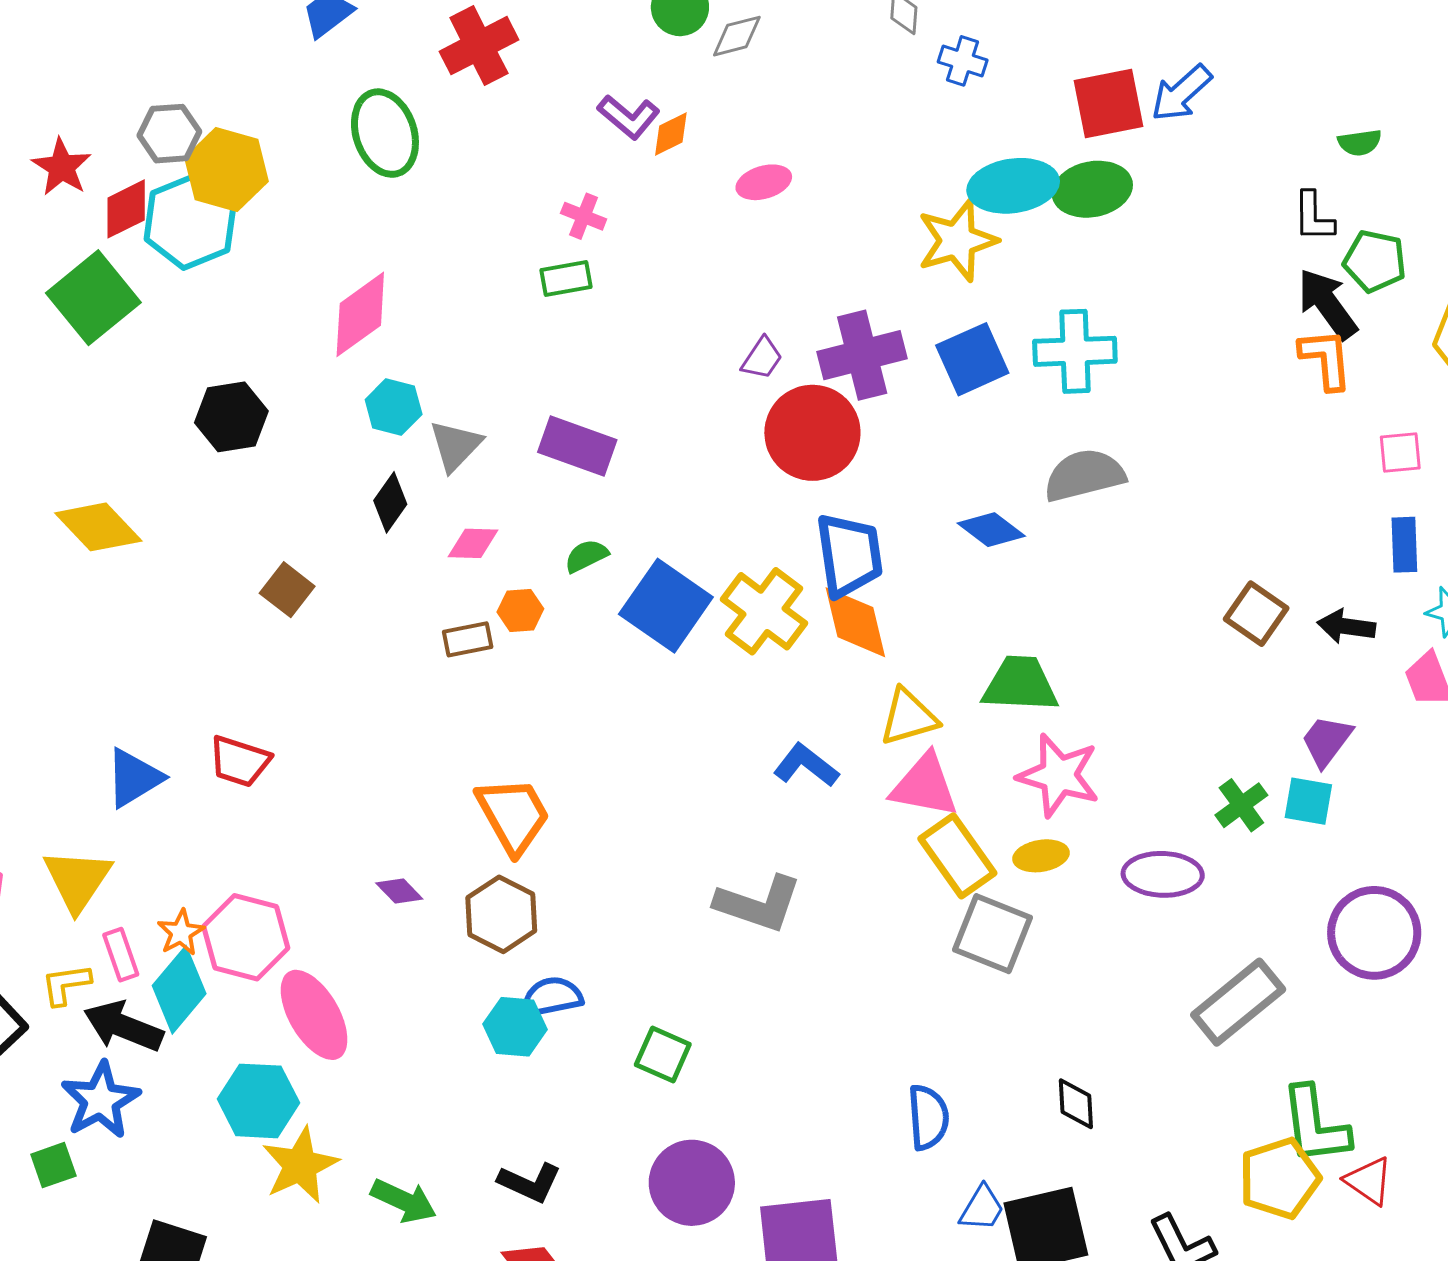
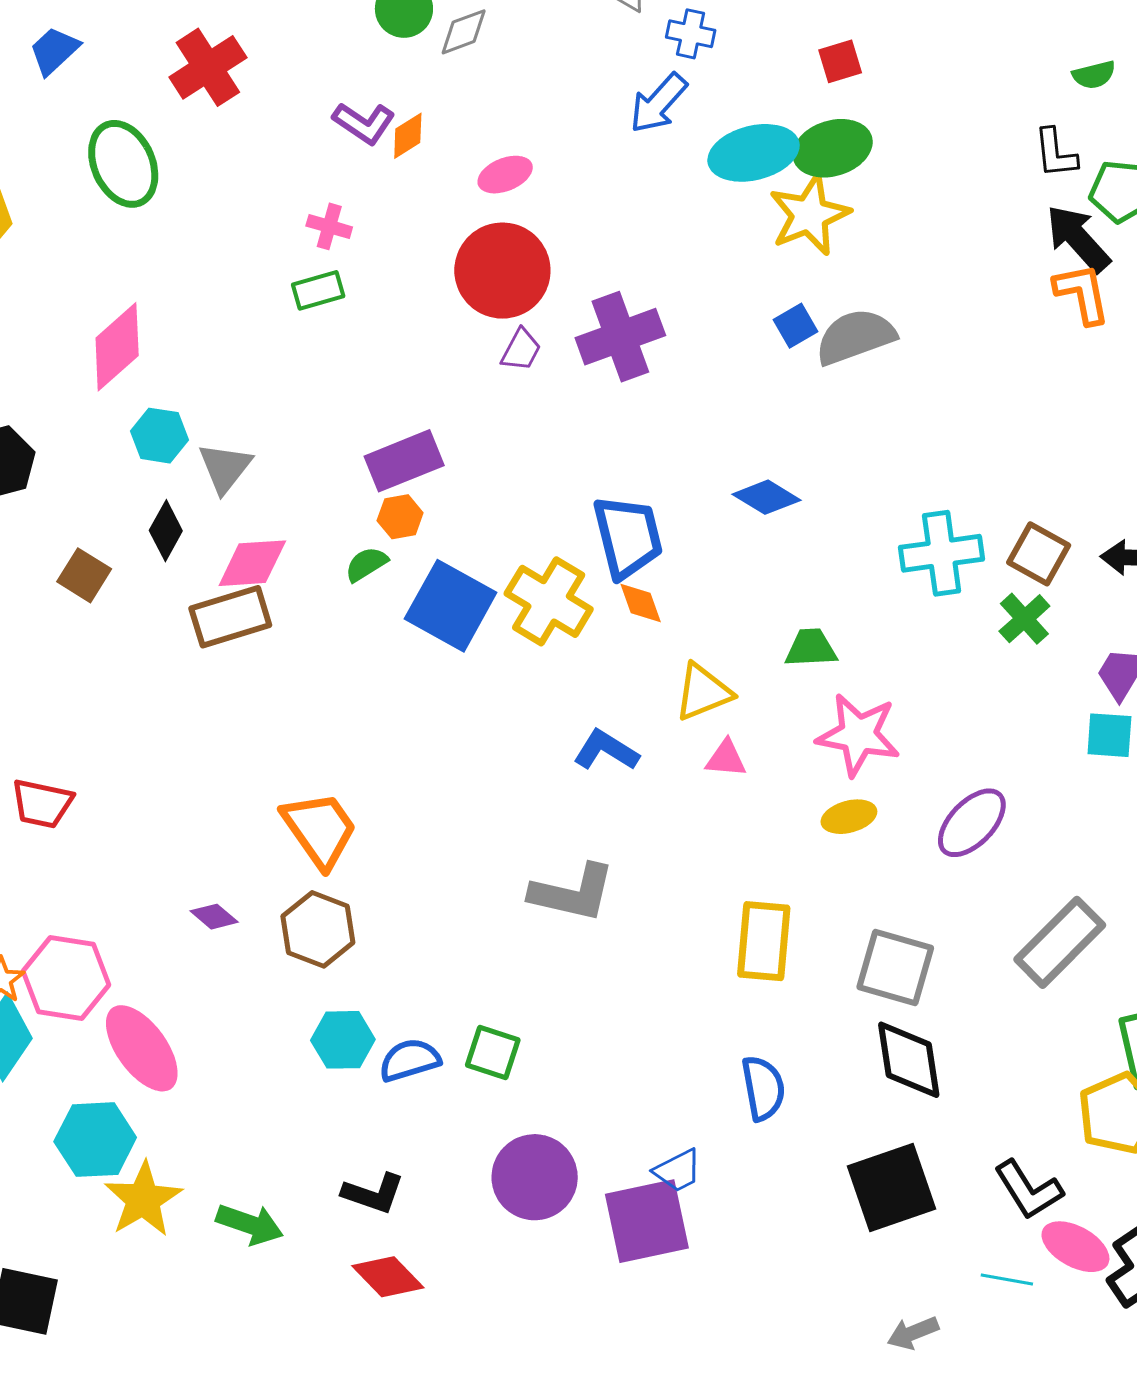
blue arrow: (1181, 93) -> (658, 103), moved
red square: (1109, 104) -> (840, 61), size x0.6
yellow star: (957, 241) -> (809, 215), moved
cyan cross: (1075, 351) -> (942, 553), moved
blue square: (972, 359) -> (796, 326), moved, size x0.6
red circle: (812, 433) -> (502, 271), moved
purple rectangle: (577, 446) -> (404, 461), moved, turned -36
gray semicircle: (1084, 475) -> (855, 337), moved
pink diamond: (473, 543) -> (252, 563), size x1.4
brown square: (287, 590) -> (84, 575), moved
orange hexagon: (520, 610) -> (400, 517), moved
orange diamond: (855, 622) -> (641, 603), size x0.6
brown rectangle: (468, 639) -> (230, 617), moved, size x1.6
green trapezoid: (1020, 684) -> (811, 648), size x0.7
pink triangle: (924, 786) -> (726, 758), size x0.6
green cross: (1241, 805) -> (1024, 619), moved
yellow rectangle: (957, 856) -> (764, 941), moved, turned 46
purple ellipse: (1163, 874) -> (972, 823), turned -42
gray square: (992, 934) -> (895, 967), moved
blue semicircle: (552, 997) -> (410, 1060), moved
black diamond: (1076, 1104) -> (909, 1060), size x1.6
blue trapezoid: (982, 1208) -> (678, 1171), moved, turned 38

